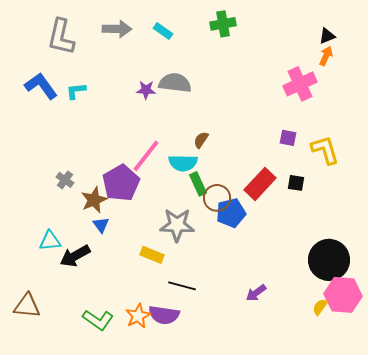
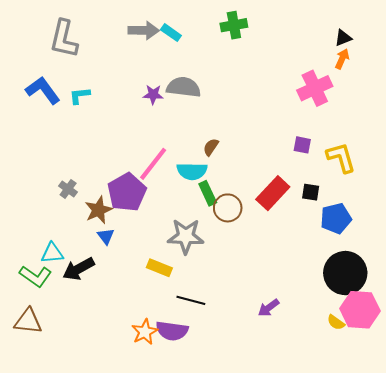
gray arrow: (117, 29) -> (144, 30), moved
blue pentagon: (231, 213) -> (336, 218), moved
yellow semicircle: (320, 307) -> (336, 322), turned -90
green L-shape: (98, 320) -> (35, 276), moved

